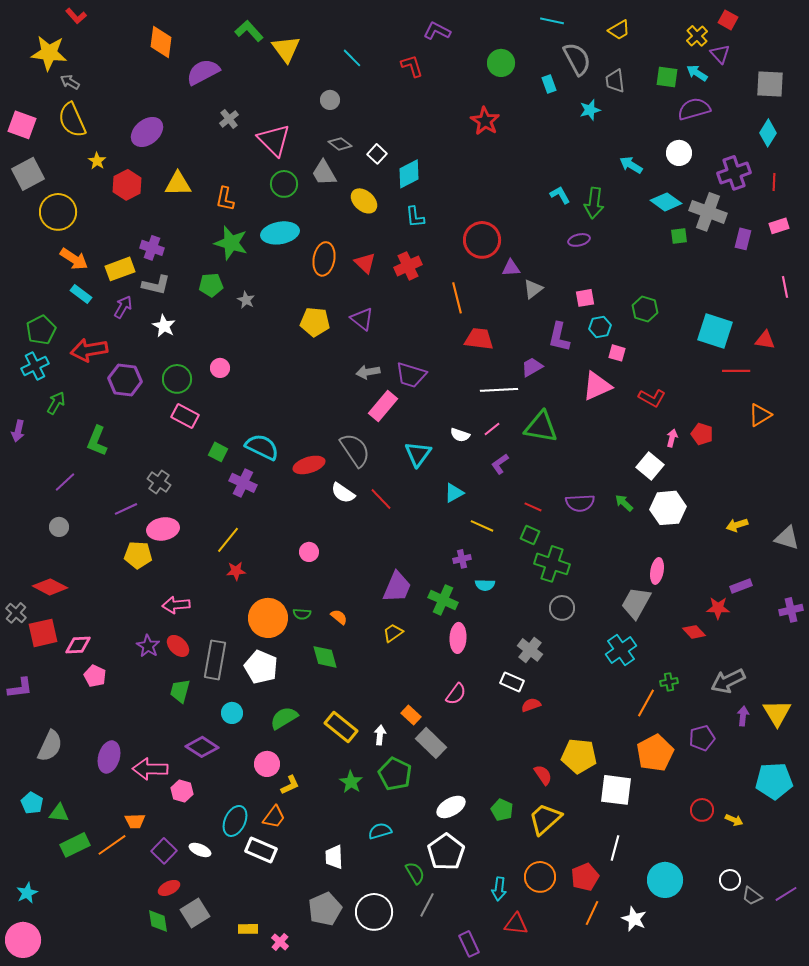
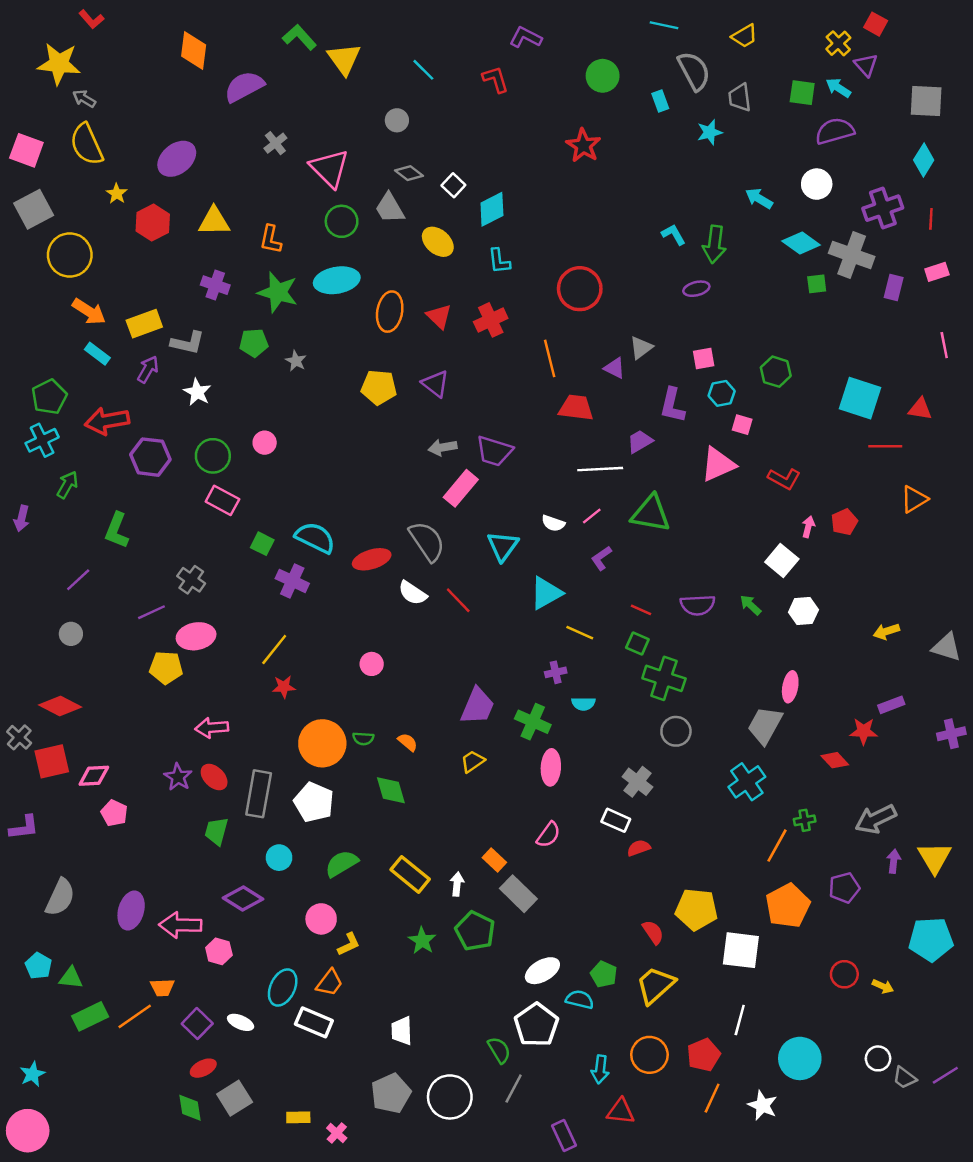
purple cross: (152, 248) -> (215, 285), moved
purple triangle: (511, 268) -> (615, 368), moved, turned 30
red pentagon: (702, 434) -> (844, 522), turned 30
cyan triangle: (454, 493) -> (546, 593), size x1.4
white hexagon: (668, 508) -> (803, 611), size x0.7
cyan semicircle: (380, 831) -> (580, 1000), moved, turned 30

